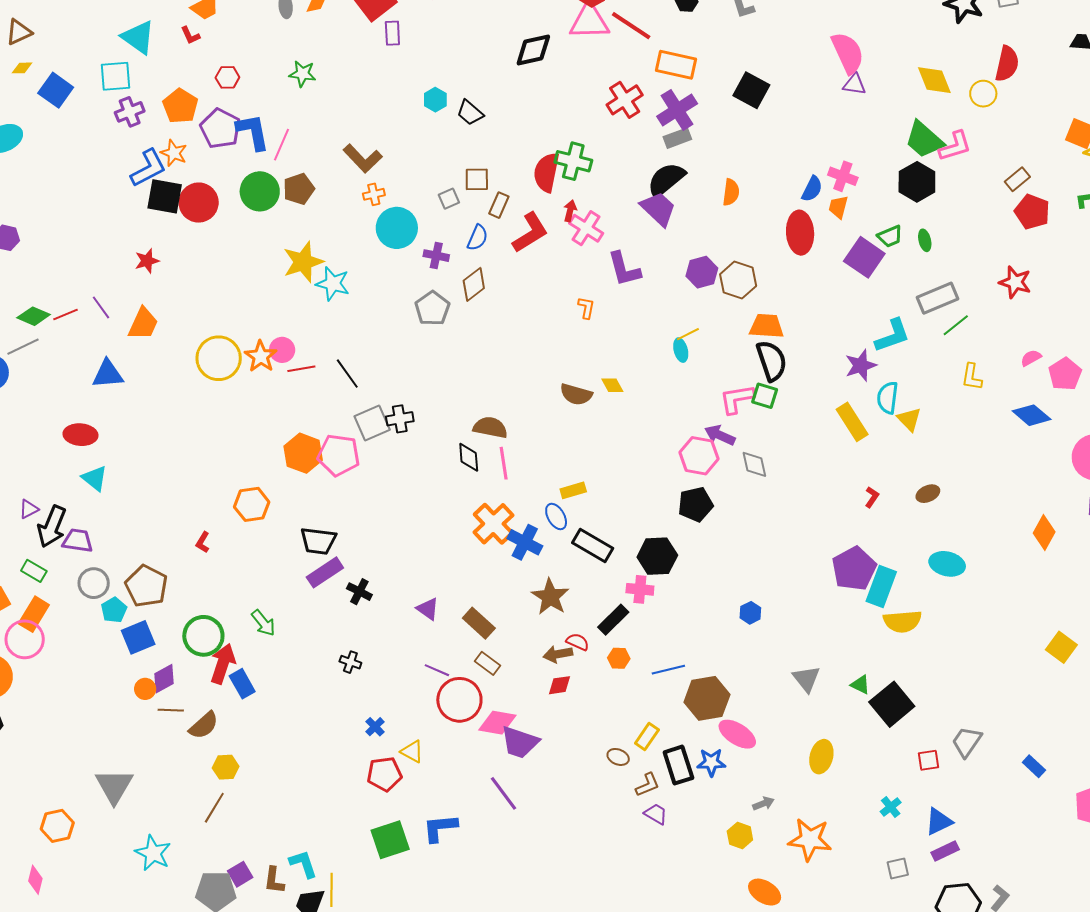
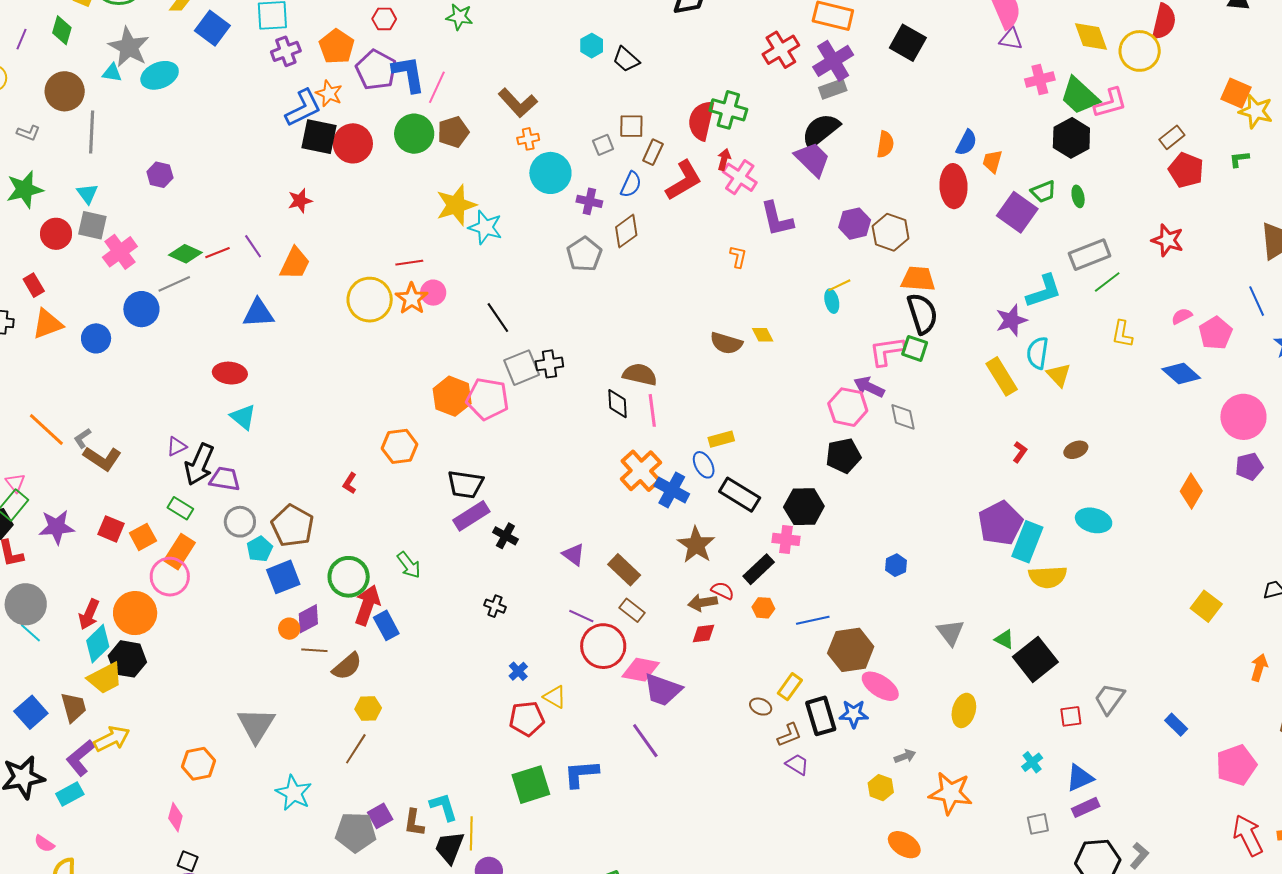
yellow circle: (983, 94) -> (1140, 51), size x1.5
pink cross: (843, 176) -> (1040, 79), moved, turned -36
red line: (301, 369) -> (409, 263), moved

